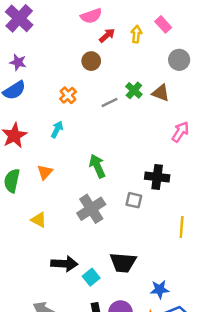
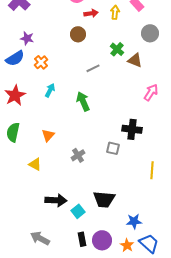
red arrow: (107, 35) -> (91, 13), turned 32
purple star: (18, 62) -> (27, 38), moved
green cross: (134, 90) -> (117, 49), moved
orange cross: (68, 95) -> (41, 62), moved
green arrow: (97, 166) -> (83, 101), moved
orange triangle: (45, 172) -> (48, 135), moved
gray cross: (91, 209) -> (78, 155), size x0.6

